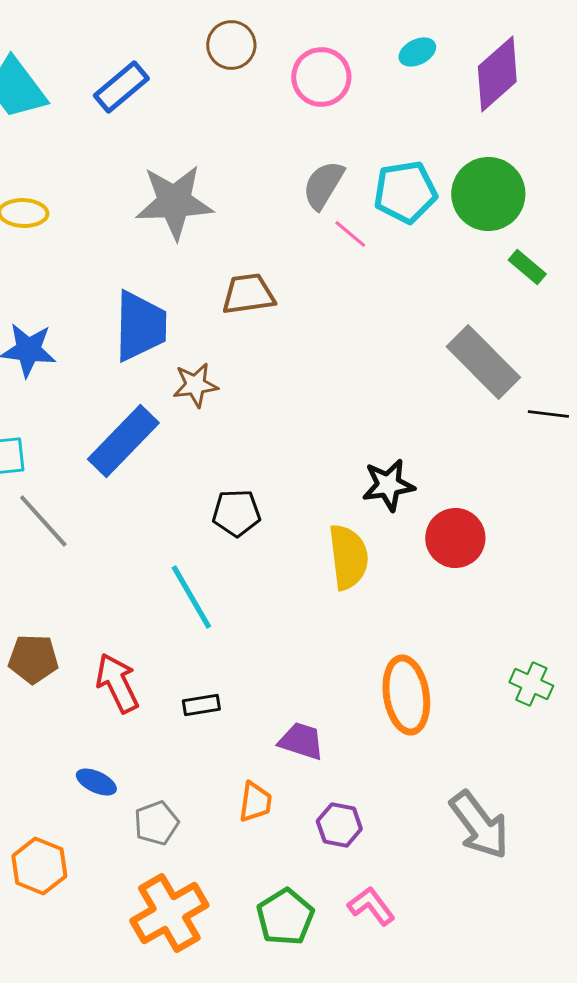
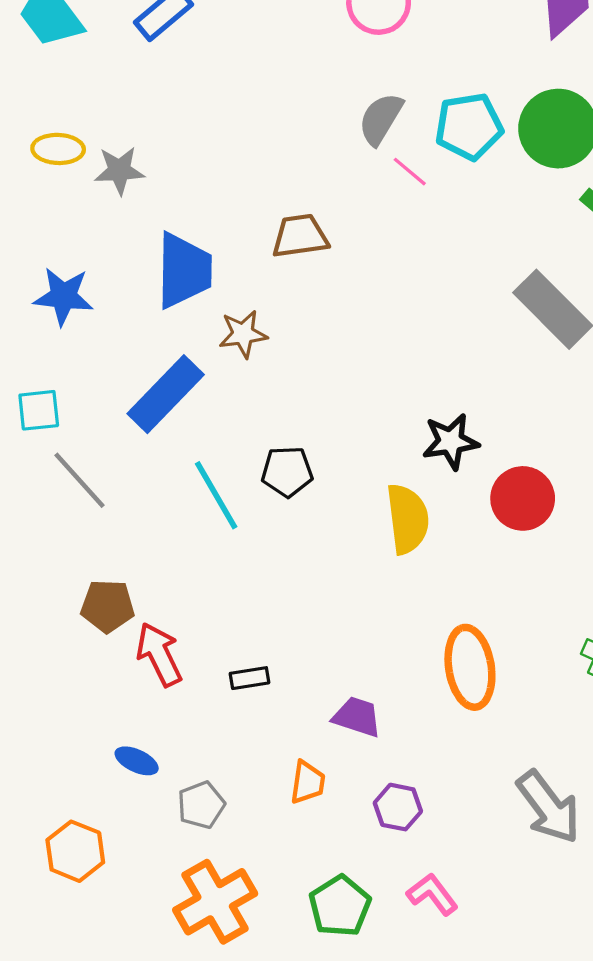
gray star: (174, 202) -> (119, 170), moved, size x0.6
cyan line: (191, 597) -> (216, 495), moved
brown pentagon: (33, 659) -> (108, 606), moved

